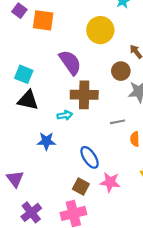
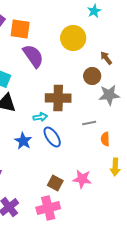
purple semicircle: (70, 62) -> (33, 56), moved
blue star: (46, 141) -> (23, 141), turned 30
blue ellipse: (90, 157) -> (52, 137), moved

